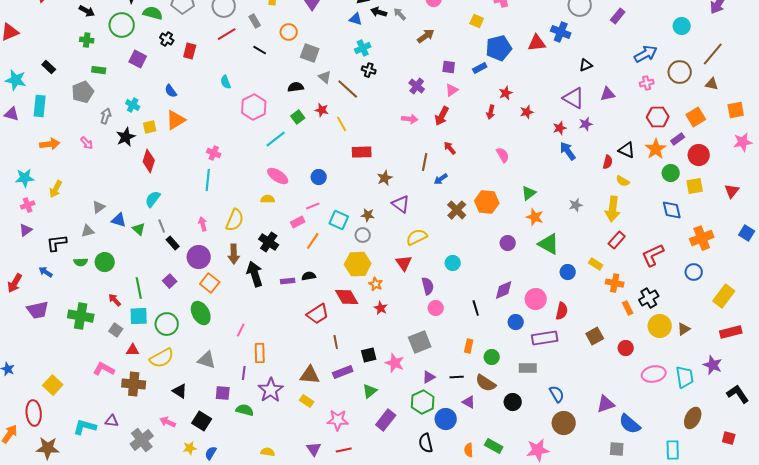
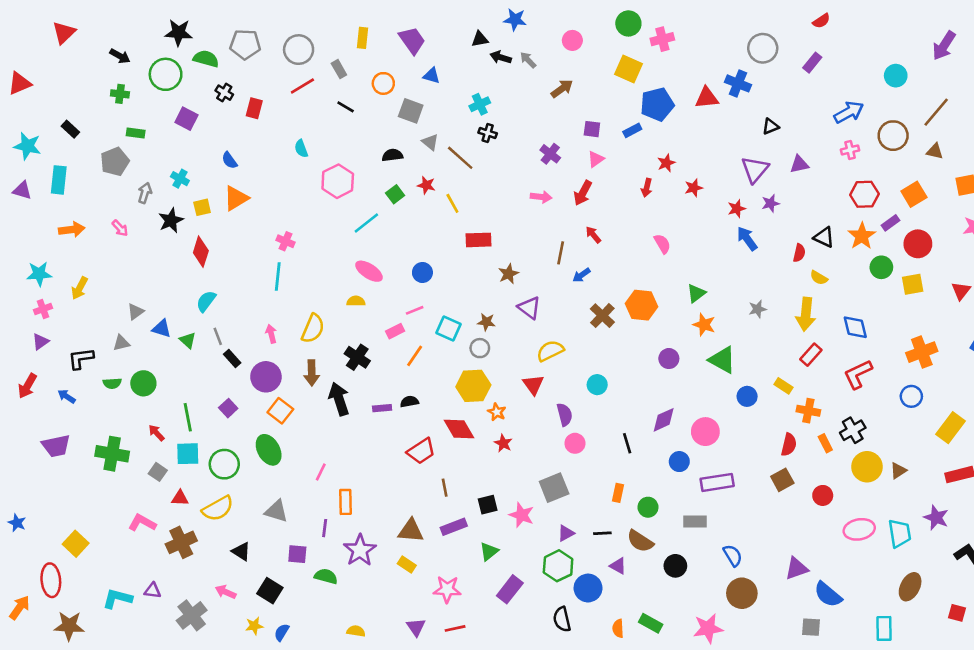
blue triangle: (356, 19) -> (432, 76), moved
yellow square: (477, 21) -> (628, 69), size x1.5
purple triangle: (574, 98) -> (755, 169), turned 40
blue diamond: (672, 210) -> (855, 327), moved
red arrow: (15, 283) -> (27, 386), moved
red semicircle: (562, 311) -> (789, 445), moved
brown cross: (134, 384) -> (181, 542), turned -30

